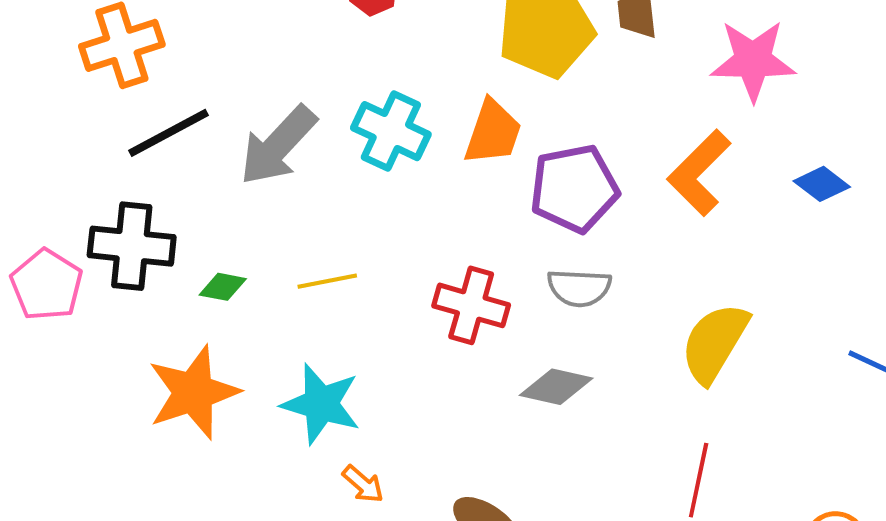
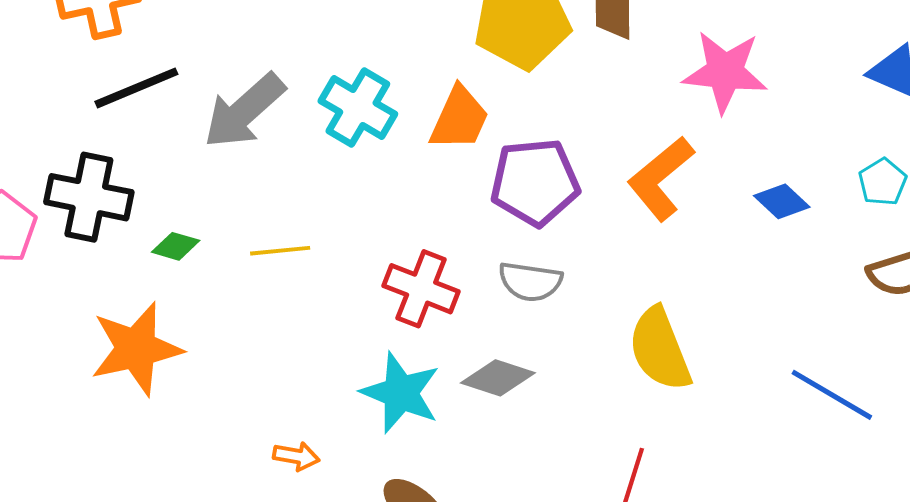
yellow semicircle: (715, 343) -> (660, 349), turned -58
cyan star: (321, 404) -> (401, 393), moved
orange arrow: (363, 484) -> (296, 456), turned -36

